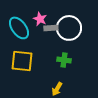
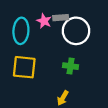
cyan ellipse: (19, 28) -> (21, 31), turned 40
gray rectangle: (51, 28) -> (61, 18), moved

